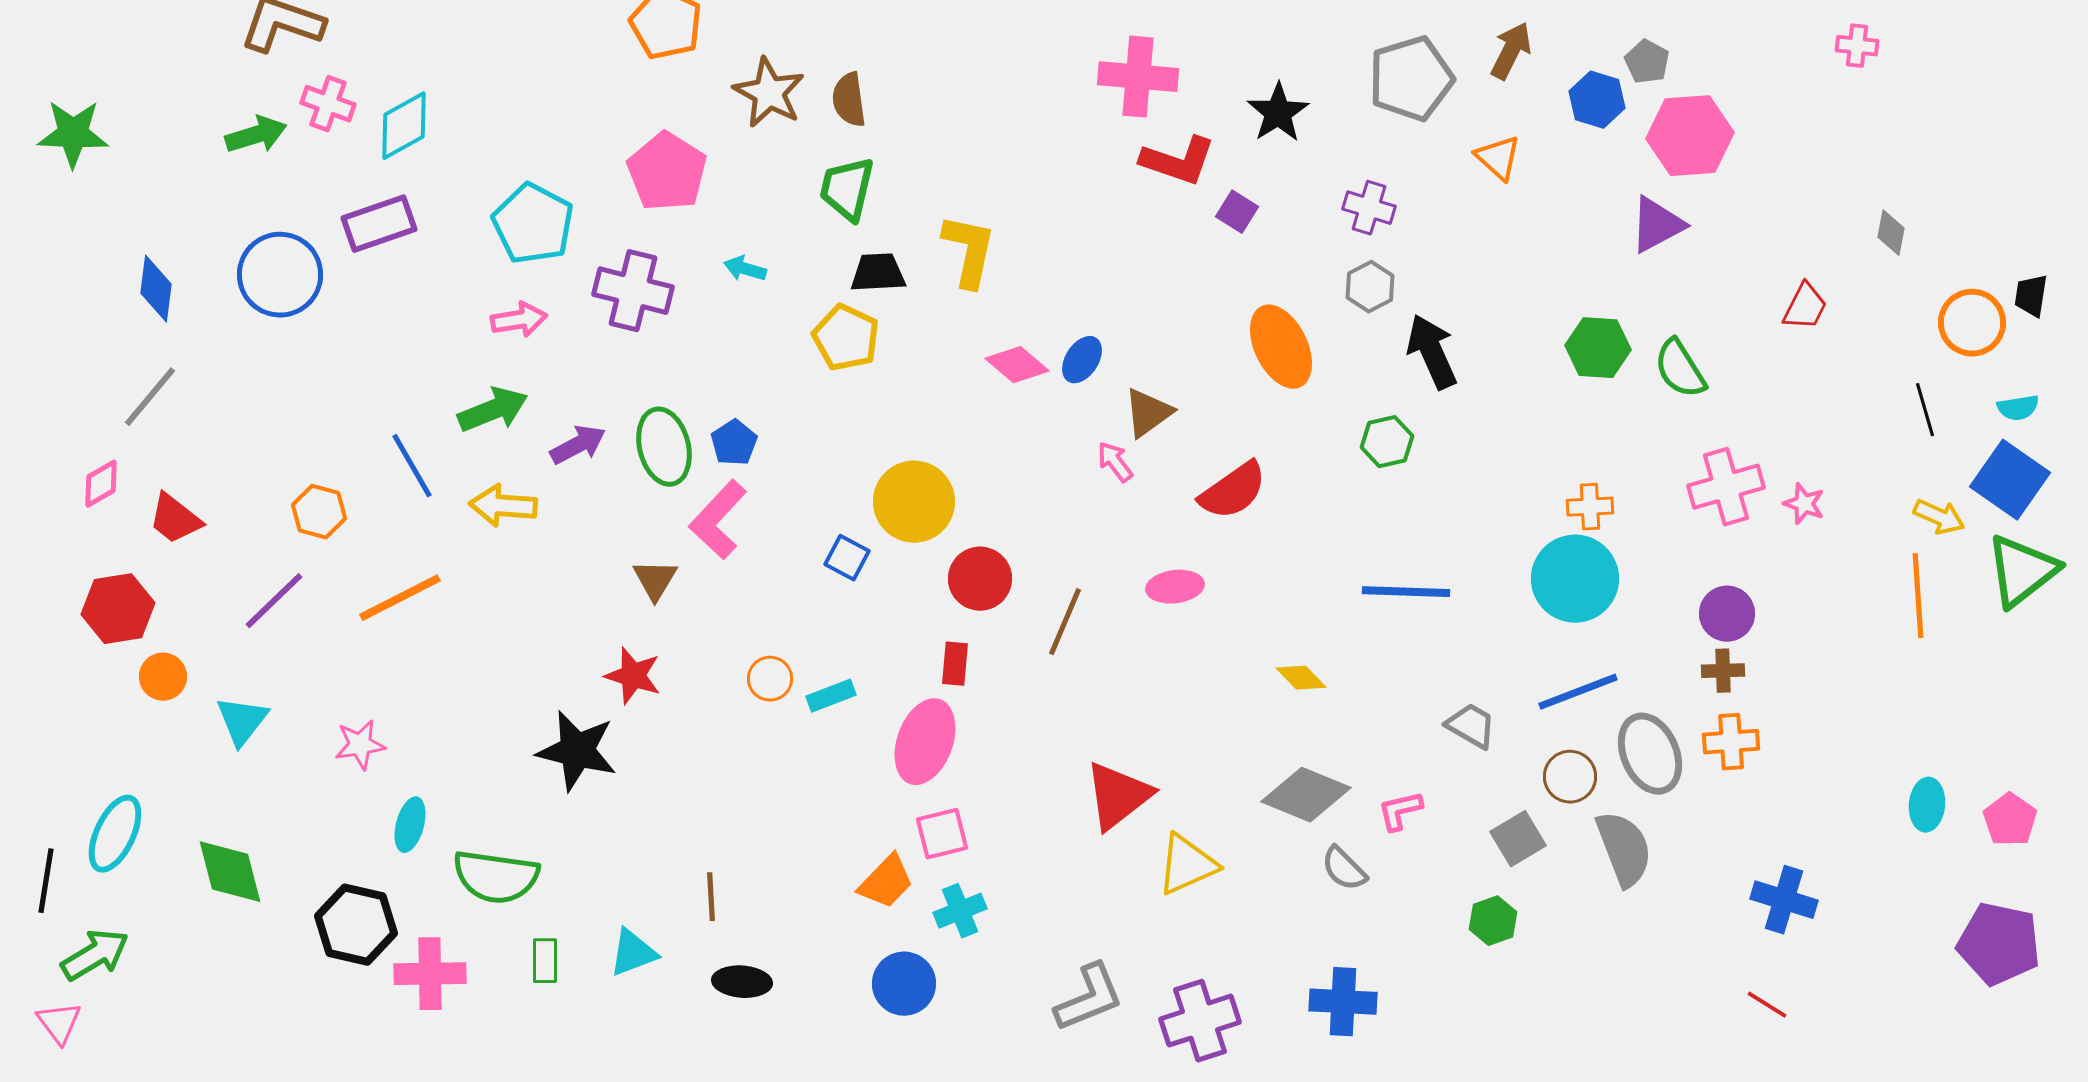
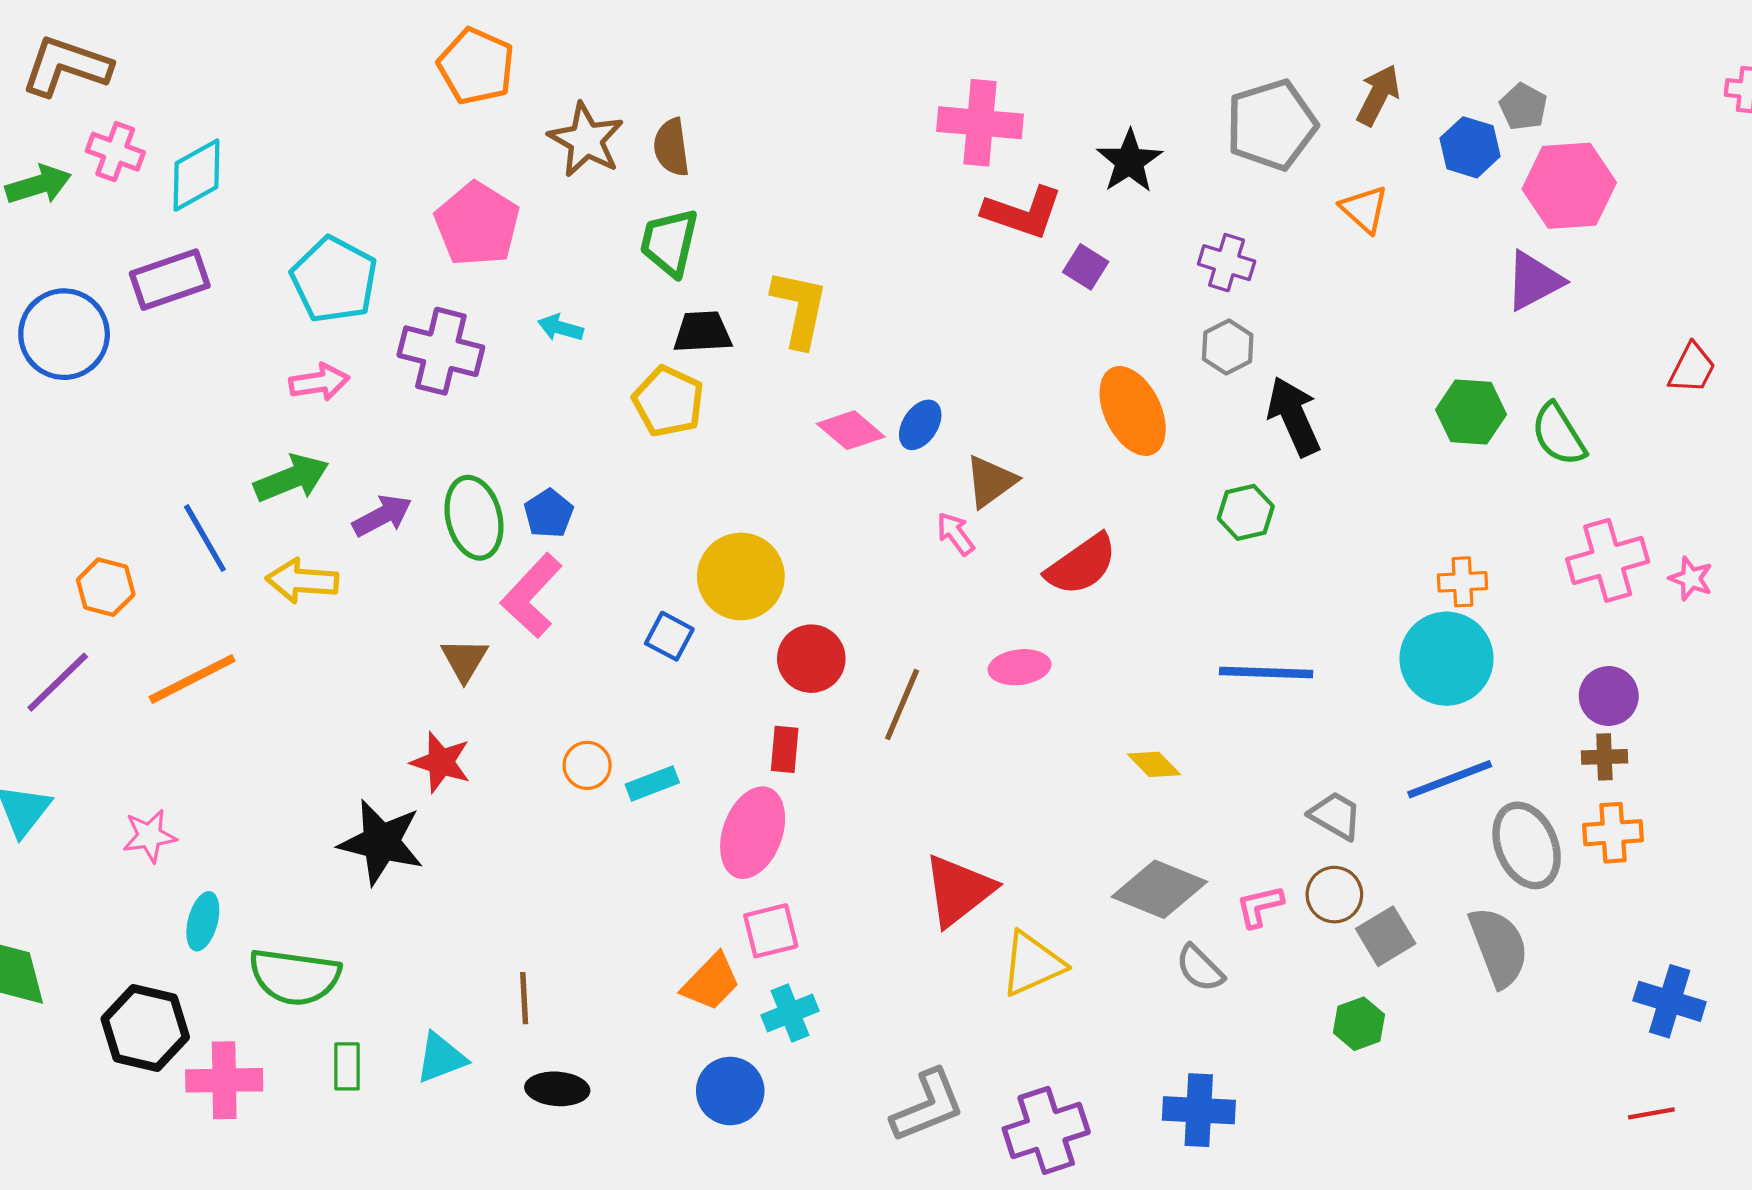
brown circle: (1570, 777) -> (1334, 895), moved
red line: (1767, 1005) -> (1651, 1113), turned -42

